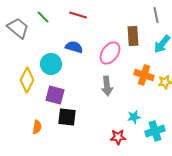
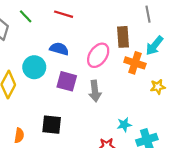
orange cross: (144, 75) -> (135, 63), moved
purple square: (55, 95) -> (67, 81), moved

